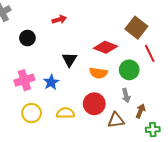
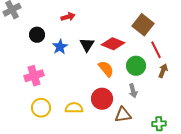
black triangle: (70, 60) -> (87, 45), moved
orange semicircle: (98, 73) -> (106, 69), turned -138
blue star: (51, 82) -> (60, 47), moved
brown arrow: (140, 111) -> (163, 71), moved

